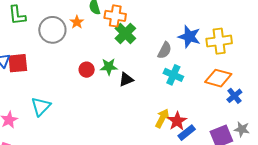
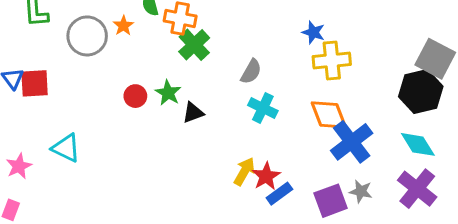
blue star: (189, 37) -> (313, 32), moved, size x0.7
green star: (109, 67) -> (168, 93), turned 30
orange diamond: (218, 78) -> (329, 115), turned 52
blue cross: (234, 96) -> (352, 142), size x1.8
cyan triangle: (41, 106) -> (66, 148), turned -50

